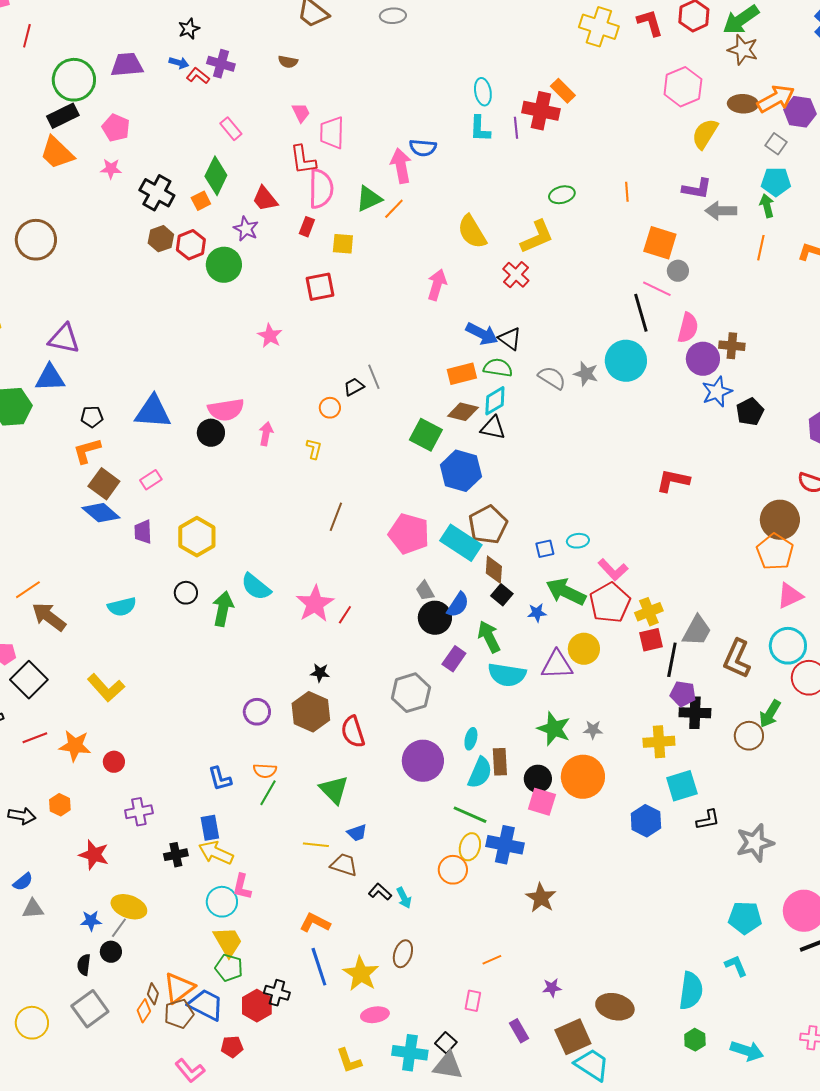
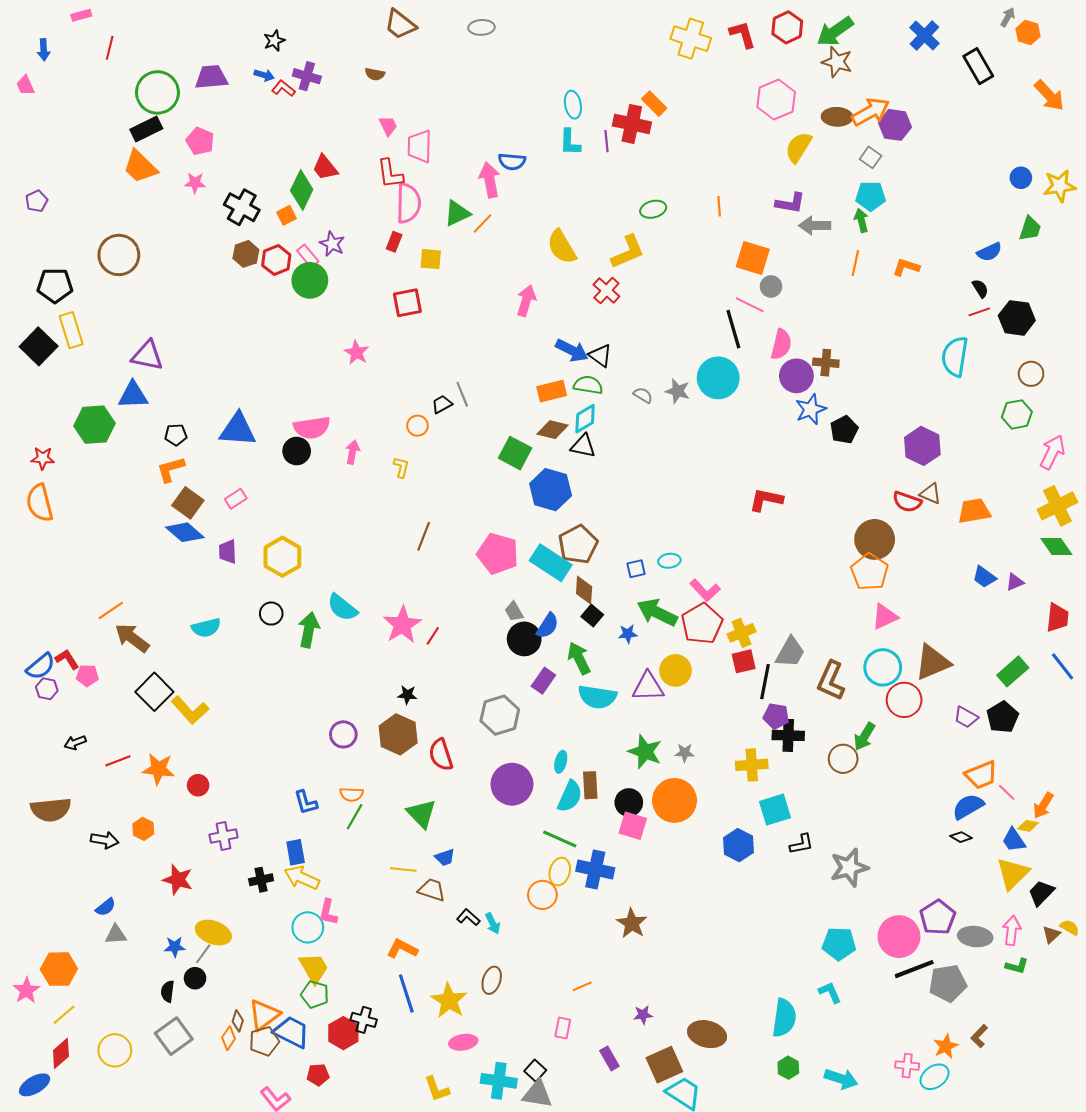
pink rectangle: (231, 129) -> (308, 256), moved
red trapezoid: (265, 199) -> (325, 168), moved
gray semicircle: (552, 378) -> (643, 395), size x0.7
black square: (29, 680) -> (154, 692), moved

